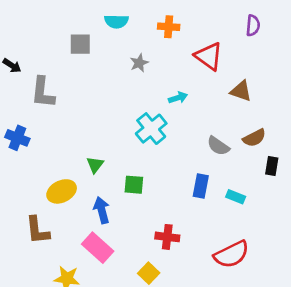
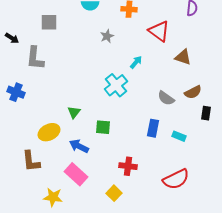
gray square: (80, 44) -> (49, 22), moved
cyan arrow: (178, 98) -> (136, 62), turned -32
blue arrow: (102, 210) -> (79, 146), turned -48

